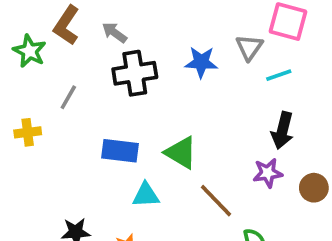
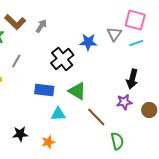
brown L-shape: (66, 25) -> (15, 22), turned -80
gray arrow: (114, 33) -> (41, 26), turned 88
black cross: (135, 73) -> (62, 59), moved, turned -30
cyan line: (279, 75) -> (136, 43), moved

